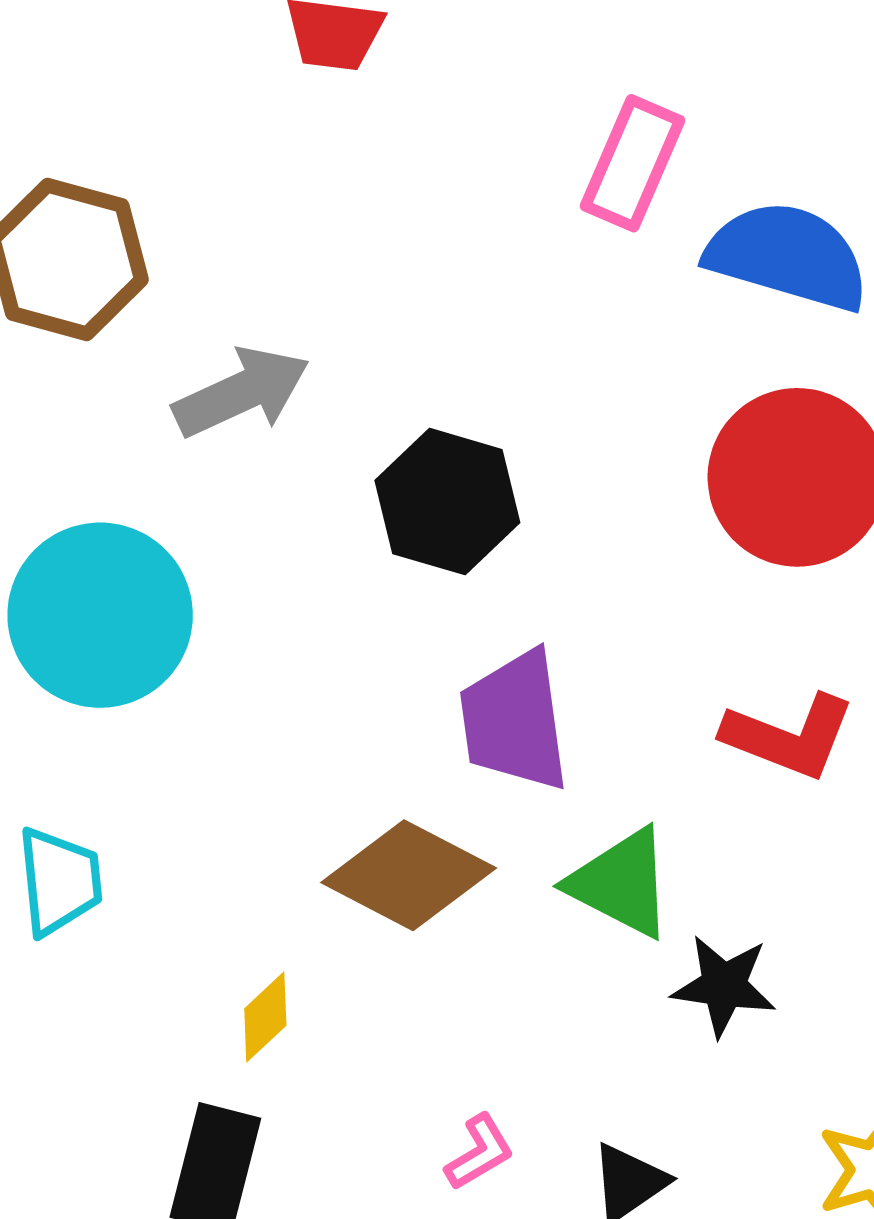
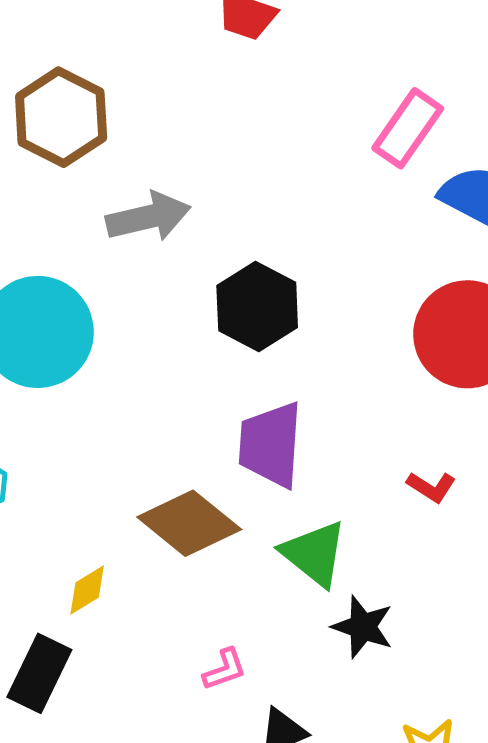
red L-shape: (789, 736) -> (431, 487), size x0.6
pink L-shape: (479, 1152) -> (225, 669), moved

